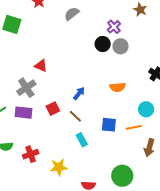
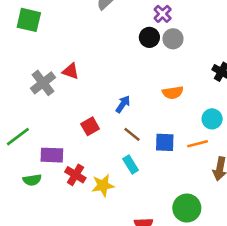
gray cross: (26, 88) -> (43, 83), moved
purple rectangle: (24, 113) -> (52, 155), moved
brown line: (75, 116) -> (132, 134), moved
red cross: (31, 154) -> (75, 175), moved, turned -35
yellow star: (59, 167) -> (103, 185), moved

